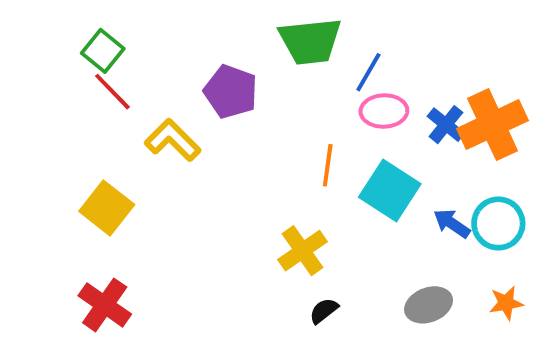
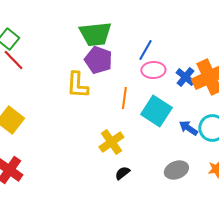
green trapezoid: (310, 41) -> (95, 34), moved
purple pentagon: (231, 92) -> (98, 60), moved
yellow L-shape: (173, 140) -> (77, 85), moved, turned -132

